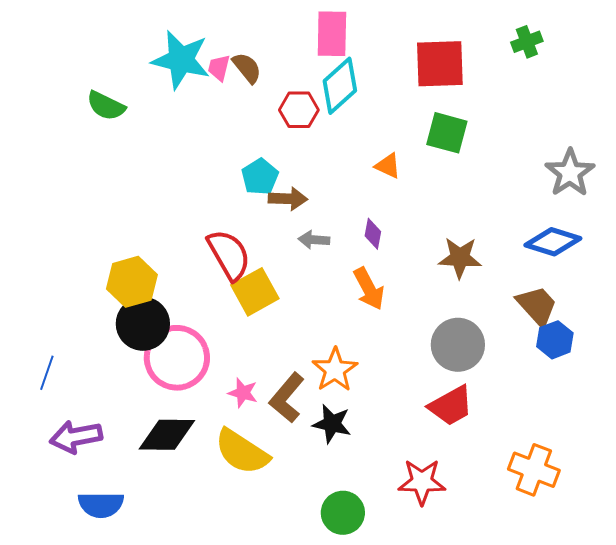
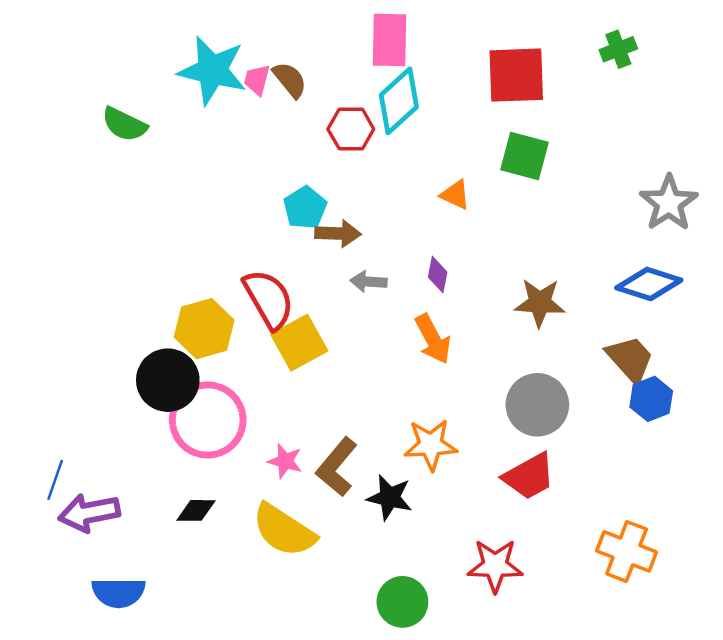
yellow hexagon: (132, 282) -> (204, 329), moved
orange star: (335, 370) -> (431, 445), moved, turned 30
blue line: (47, 373) -> (55, 480), moved
black diamond: (167, 435) -> (196, 510), size x0.6

